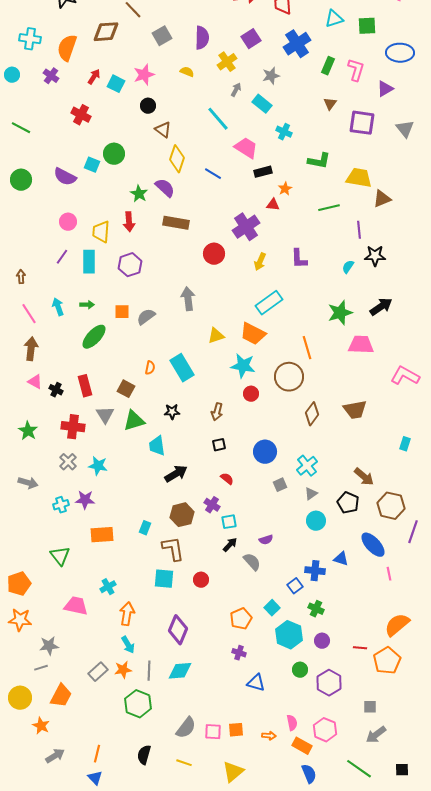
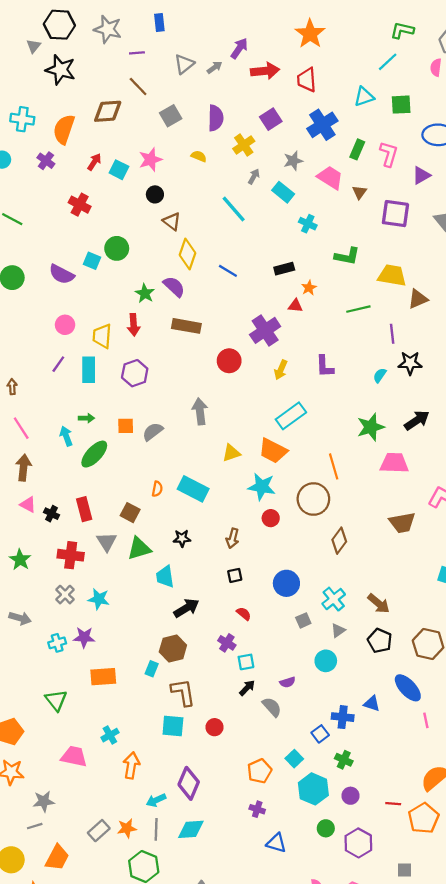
pink trapezoid: (246, 148) -> (330, 178), moved
cyan arrow: (58, 307) -> (66, 436), moved
cyan rectangle: (182, 368) -> (193, 489), turned -32
brown trapezoid: (355, 410) -> (402, 523), moved
brown arrow: (364, 477) -> (379, 604), moved
brown hexagon: (182, 515) -> (173, 648), moved
cyan circle: (316, 521) -> (326, 661), moved
cyan arrow: (128, 645) -> (156, 800), moved, turned 96

